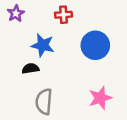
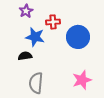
purple star: (16, 13) -> (26, 11), moved
red cross: (64, 15) -> (53, 22), moved

